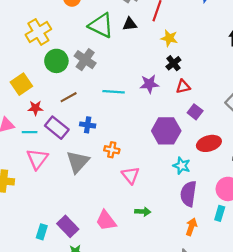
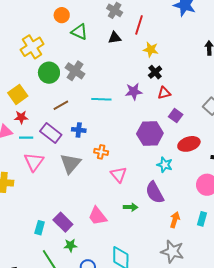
green triangle: (101, 25) -> (79, 32), moved, size x0.7
red star: (35, 108) -> (21, 117), moved
purple semicircle: (188, 194) -> (155, 192), moved, turned -35
cyan rectangle: (220, 213) -> (202, 219), moved

